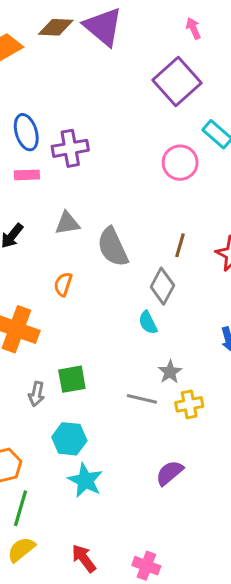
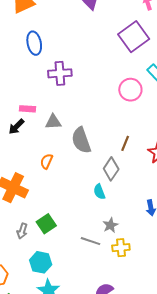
blue ellipse: (26, 132) -> (34, 43), moved
pink rectangle: (27, 175) -> (28, 109), moved
green square: (72, 379) -> (46, 224), turned -30

